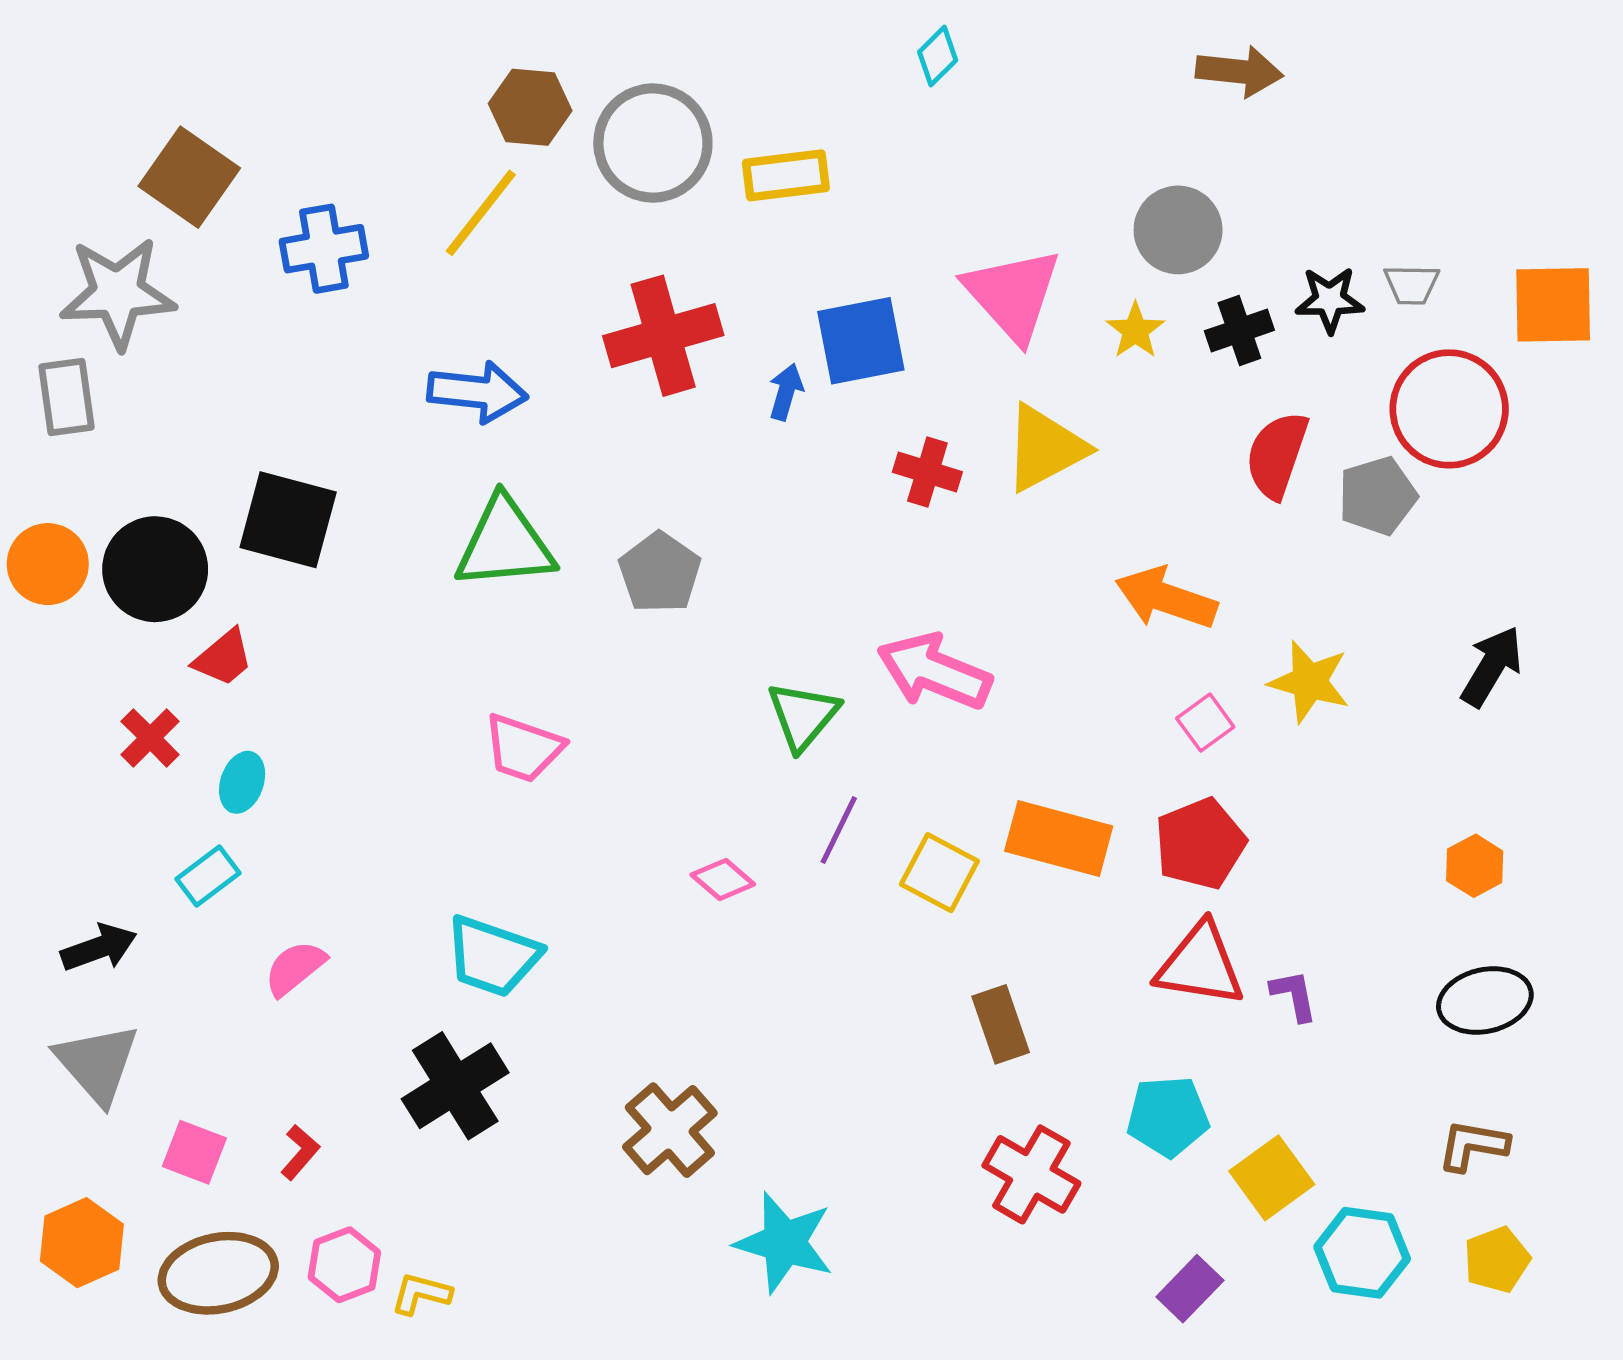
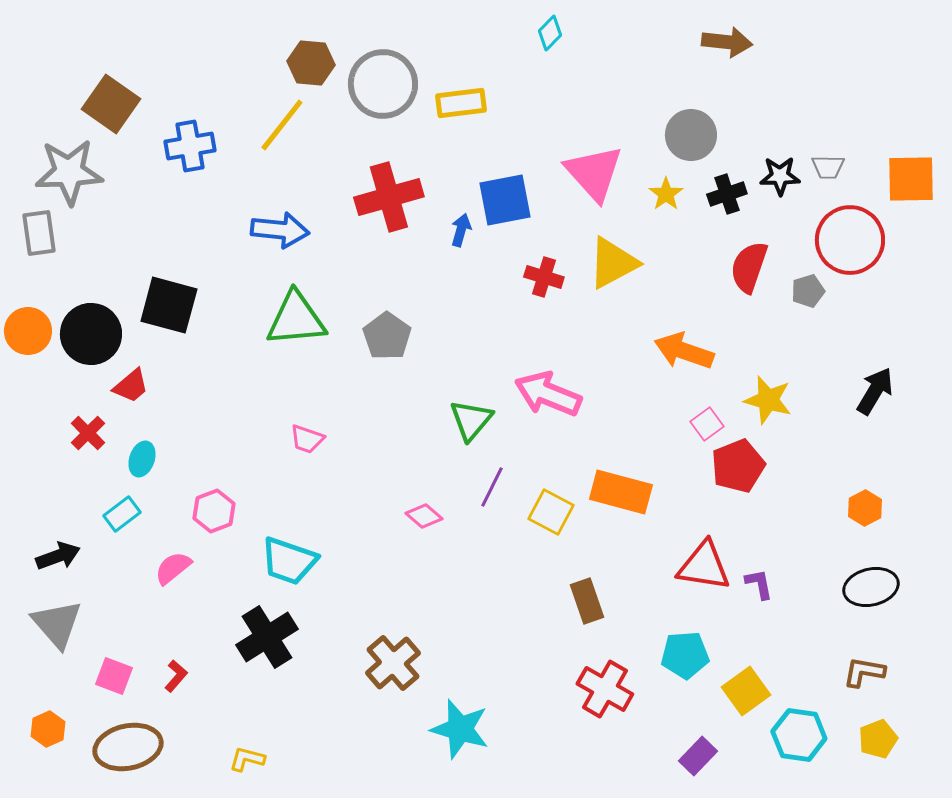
gray pentagon: (1377, 496) -> (808, 291), size x0.7
pink trapezoid: (523, 748) -> (307, 439), size x0.7
red pentagon: (1200, 844) -> (738, 466), moved
orange hexagon: (82, 1243) -> (48, 729), size x0.7
pink hexagon: (344, 1265) -> (214, 511), moved

